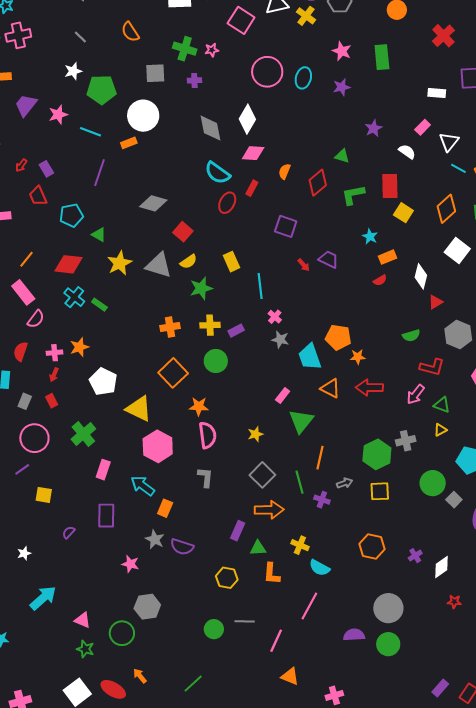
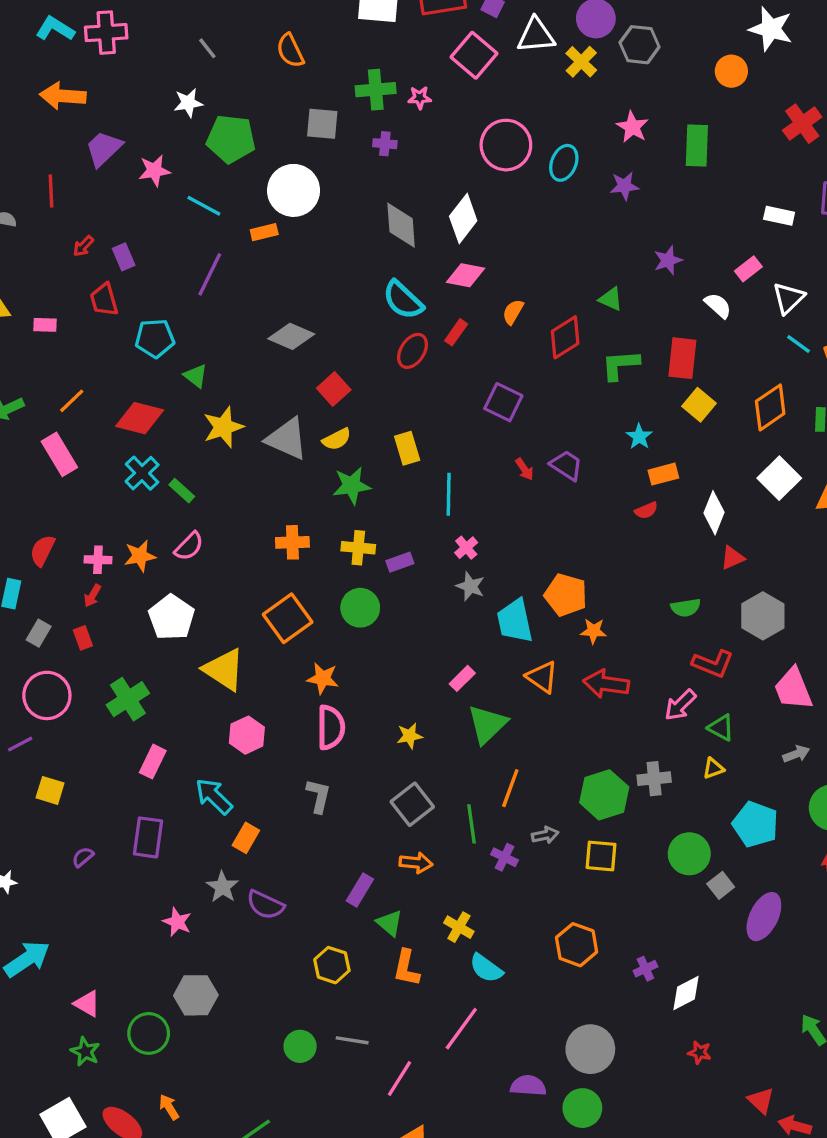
green cross: (185, 49) -> (376, 90), turned -30
pink semicircle: (36, 319) -> (189, 546), moved
pink hexagon: (158, 446) -> (247, 735), size x0.7
orange arrow: (269, 510) -> (416, 863), size x0.7
green triangle: (258, 548) -> (390, 923), turned 36

